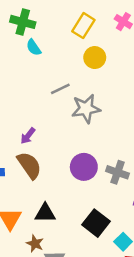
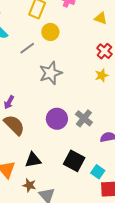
gray line: (60, 89) -> (27, 48), moved
gray cross: (118, 172) -> (84, 118), turned 30

